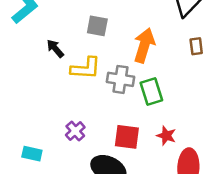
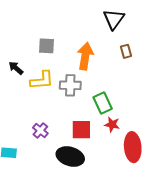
green rectangle: (151, 92) -> (103, 103), moved

